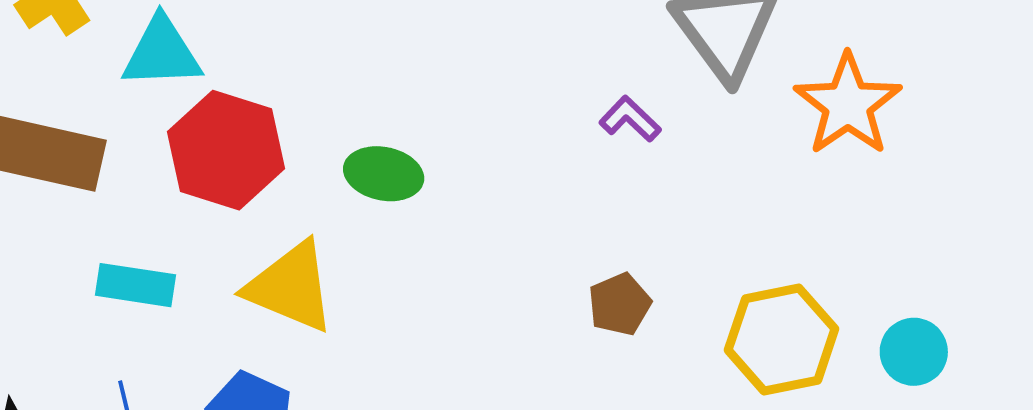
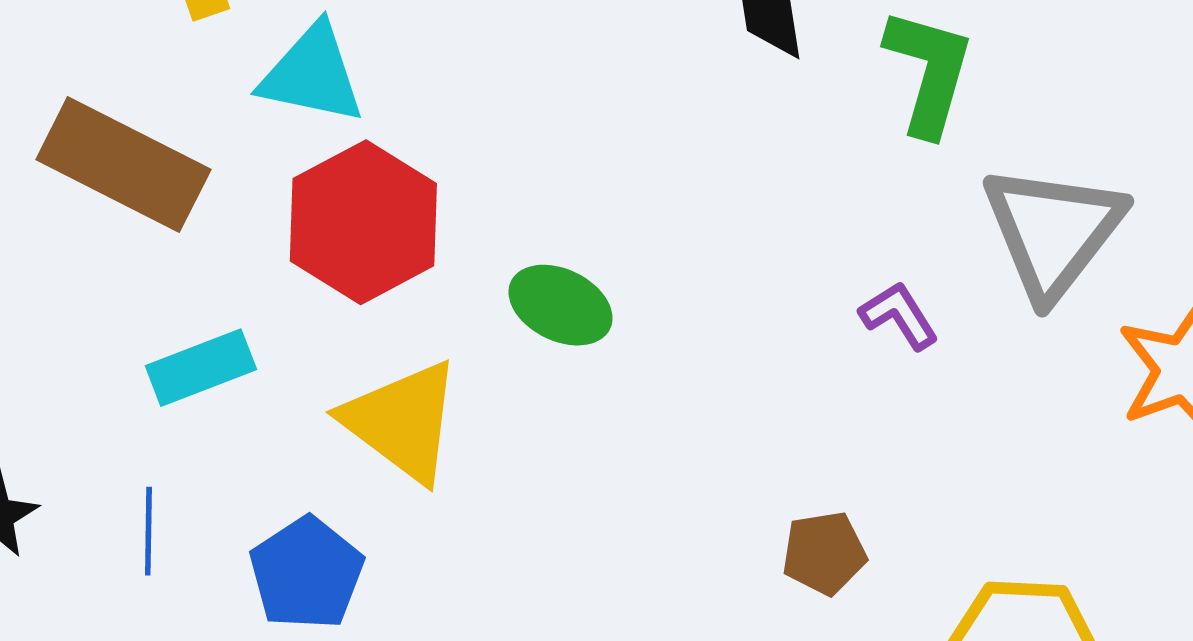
cyan rectangle: (135, 285) -> (201, 368), turned -44

